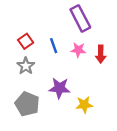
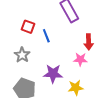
red square: (26, 41) -> (28, 27), moved, turned -32
pink star: (78, 50) -> (80, 59), moved

